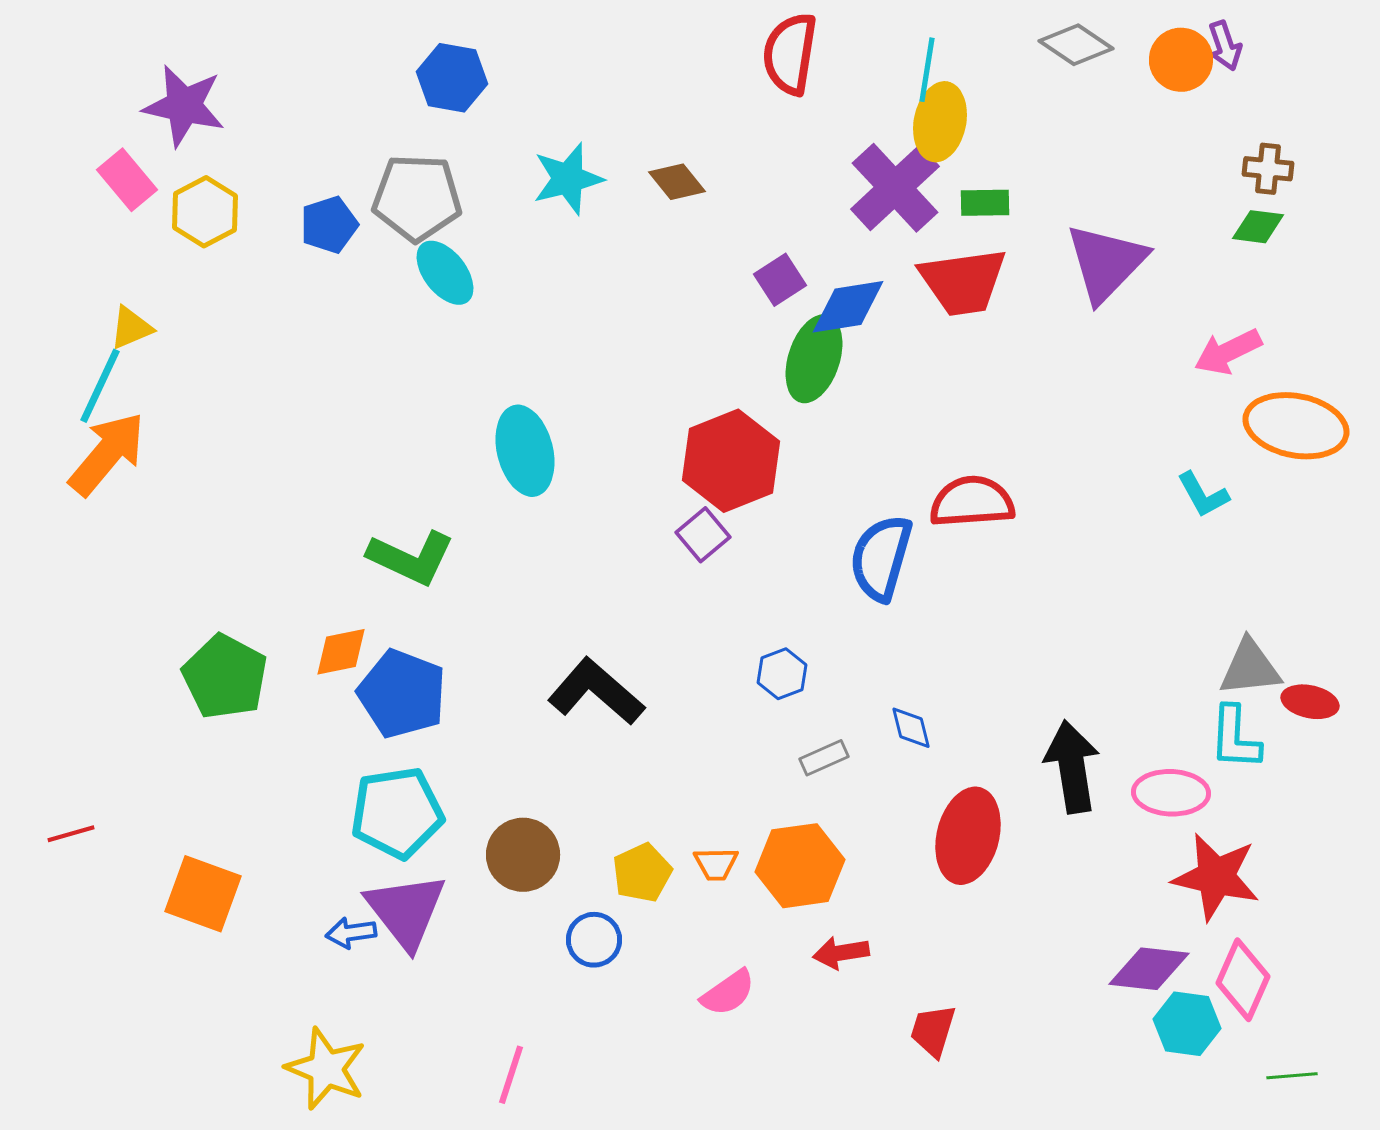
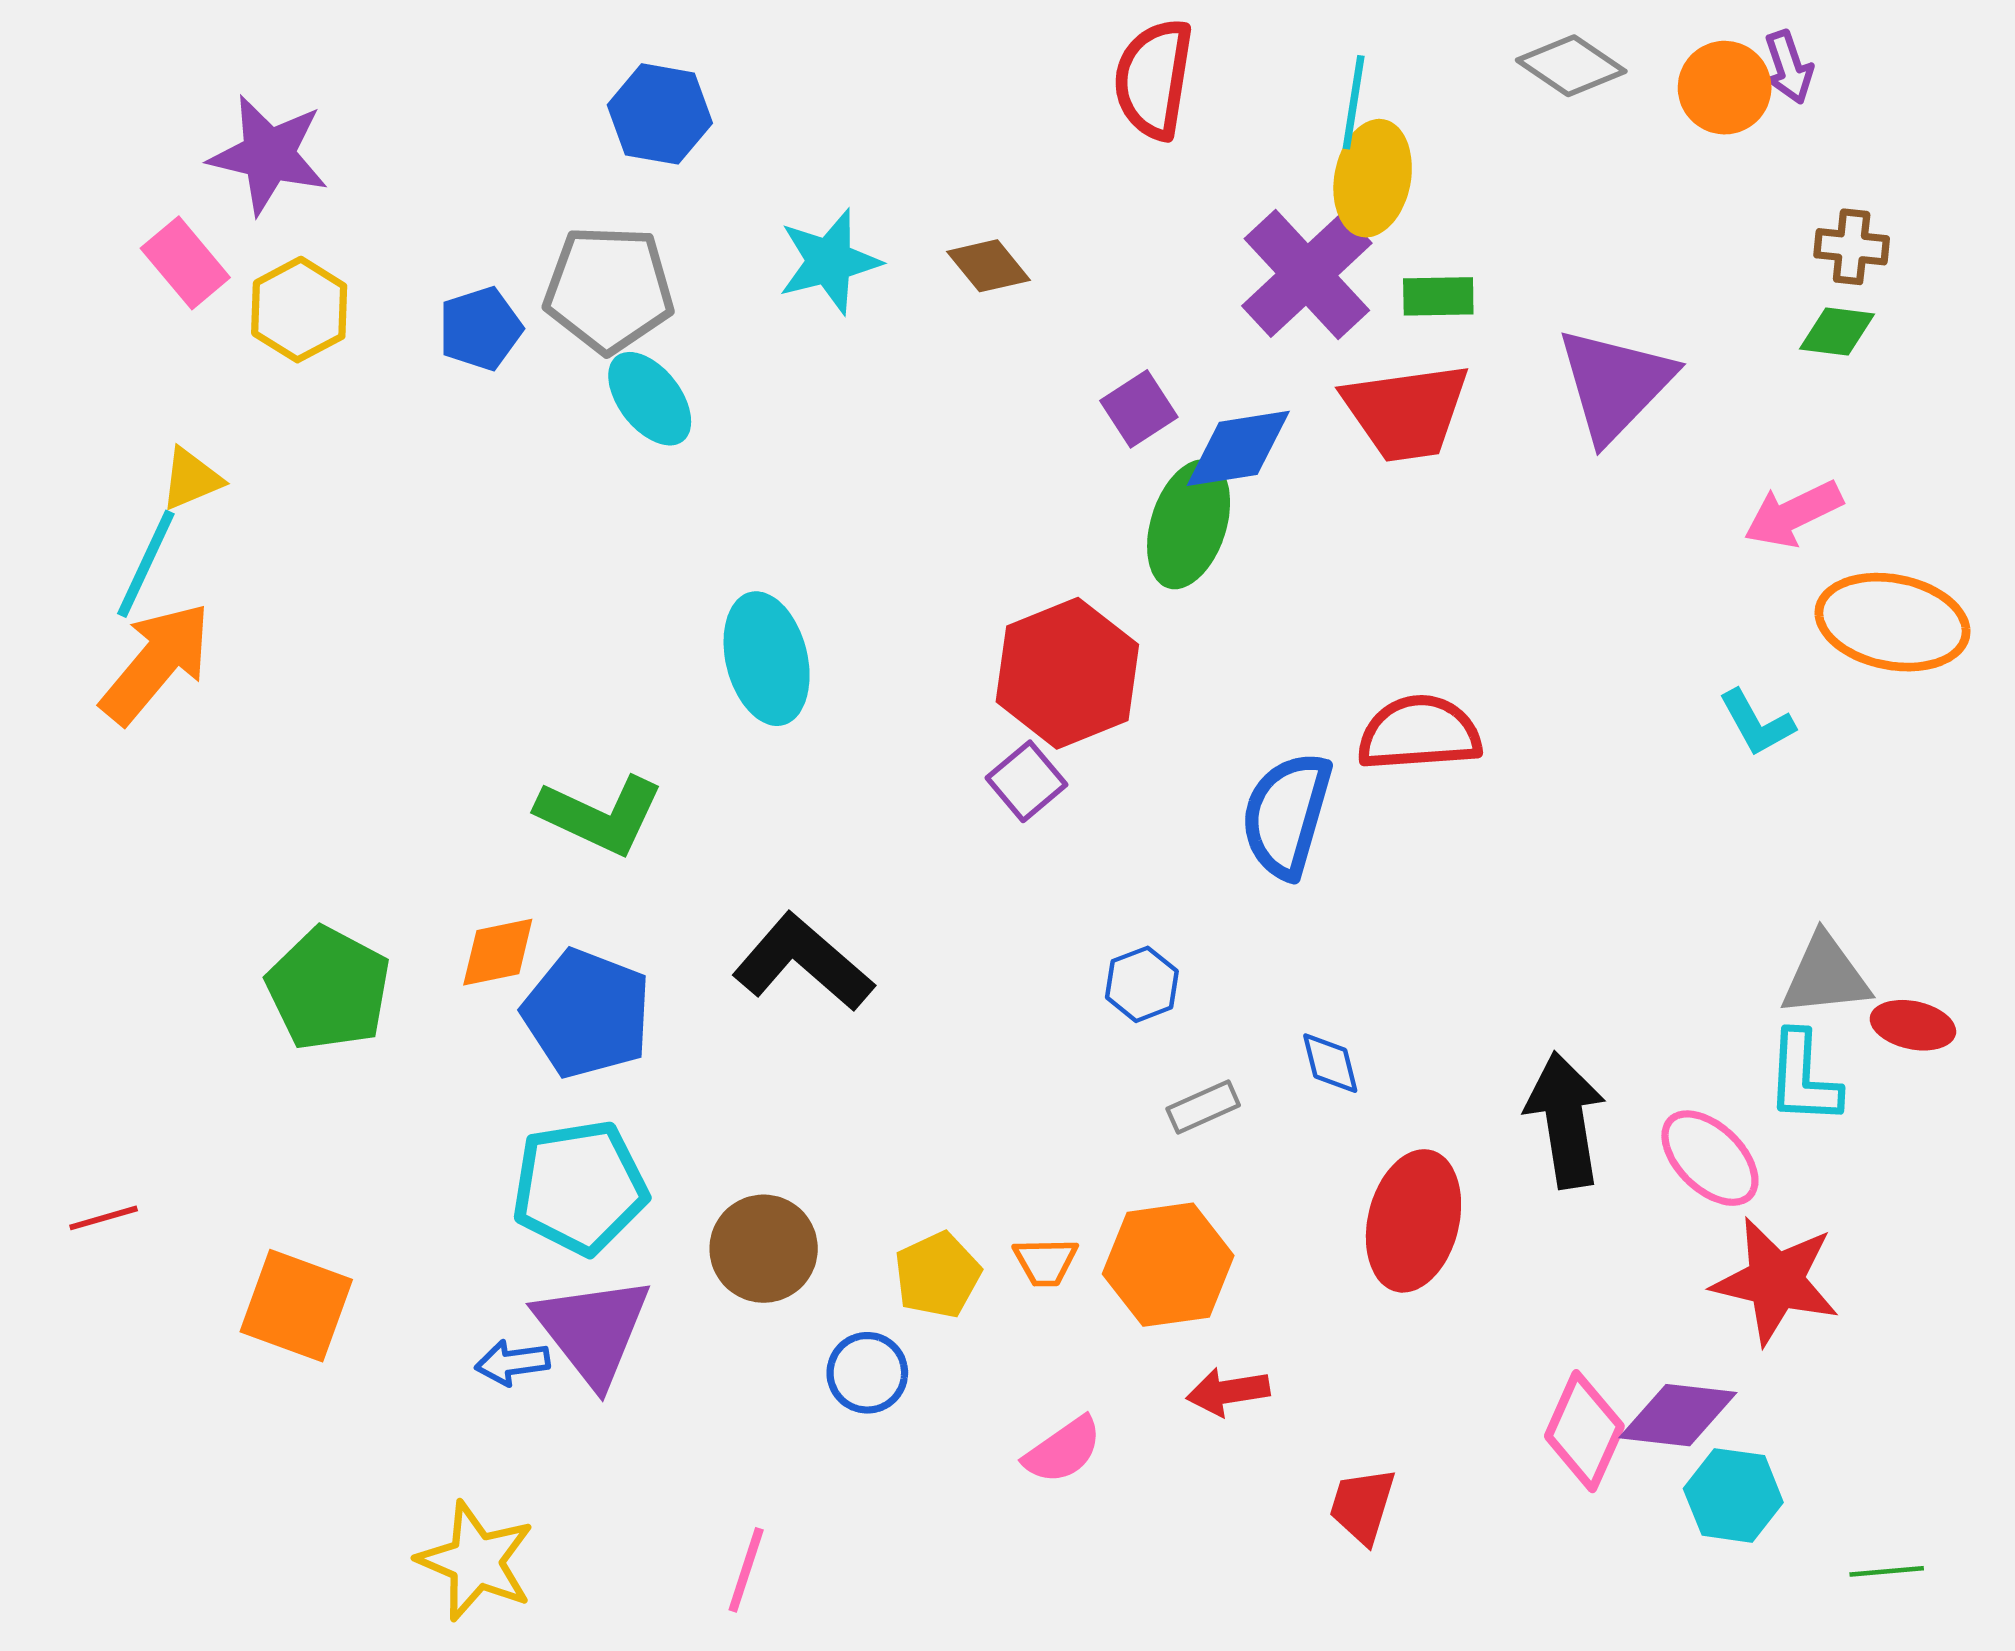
black L-shape: (596, 692) -> (803, 962), moved
pink ellipse: (1171, 793) -> (1710, 1158), turned 42
pink diamond: (1243, 980) -> (1584, 1431), moved

